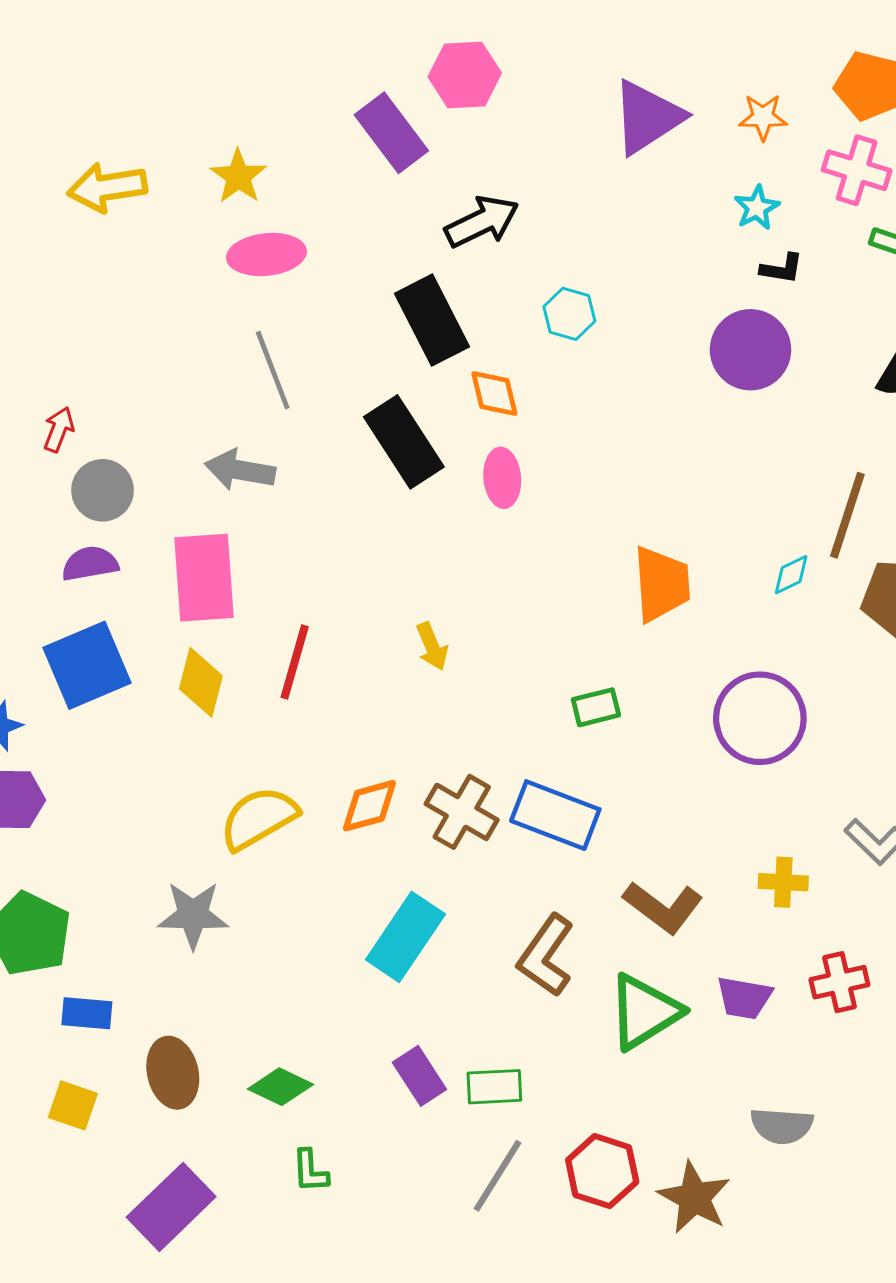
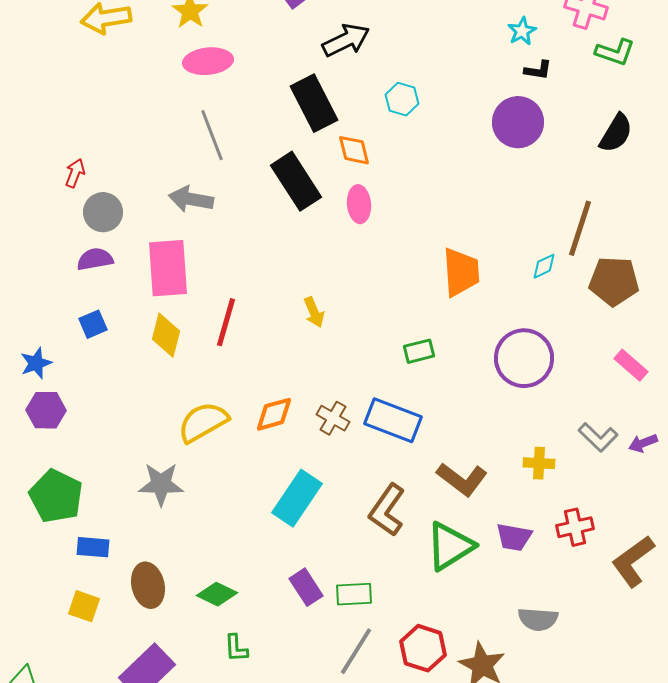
blue square: (87, 665) -> (93, 324), size x0.5
brown cross: (462, 812) -> (333, 418), size x0.7

